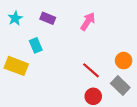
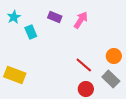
purple rectangle: (48, 18) -> (55, 17), moved
cyan rectangle: (36, 45) -> (31, 32), moved
yellow rectangle: (16, 66) -> (15, 75), moved

